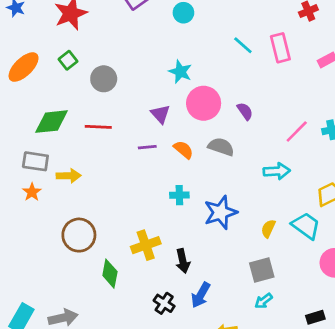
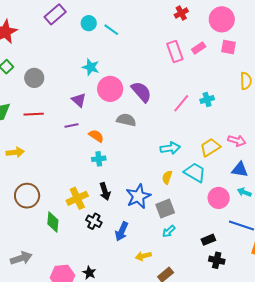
cyan line: (243, 45) -> (111, 30), moved
pink rectangle: (280, 48) -> (175, 52), moved
purple semicircle: (245, 111) -> (141, 92), size x1.6
orange semicircle: (183, 150) -> (96, 136), moved
cyan arrow: (277, 171) -> (170, 148), moved
blue star: (220, 212) -> (138, 196), moved
black arrow: (183, 261) -> (105, 191), moved
black cross: (164, 303) -> (94, 221), moved

